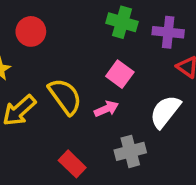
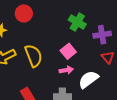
purple cross: (168, 32) -> (102, 35), turned -30
pink arrow: (106, 109) -> (66, 70), moved

